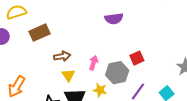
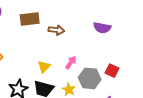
brown arrow: (62, 56) -> (56, 30), moved
red square: (137, 58) -> (112, 71), turned 32

